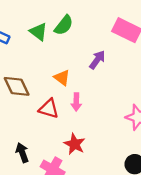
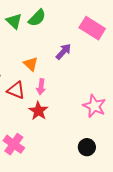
red star: (75, 144) -> (38, 111), moved

